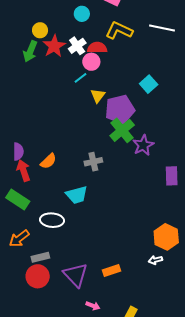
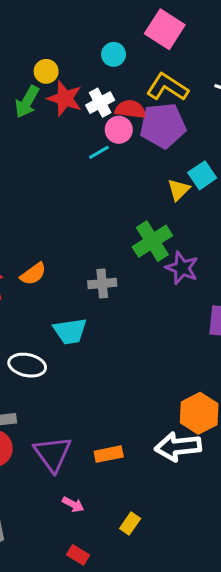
red star: (54, 46) -> (65, 98), turned -30
yellow triangle: (98, 96) -> (179, 190), moved
purple pentagon: (120, 109) -> (163, 126), moved
purple star: (143, 145) -> (182, 268), turned -30
white arrow: (155, 260) -> (178, 447), size x2.0

